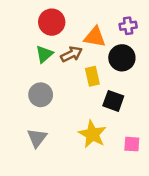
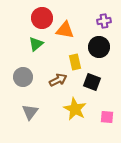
orange triangle: (95, 37) -> (65, 30), moved
brown arrow: (71, 54) -> (58, 80), moved
gray circle: (41, 95) -> (23, 77), moved

